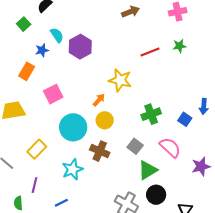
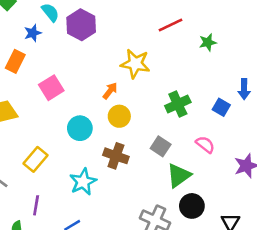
green star: (179, 46) -> (208, 42), moved
cyan circle: (73, 127) -> (80, 128), size x0.7
pink semicircle: (170, 147) -> (205, 145), size x0.7

